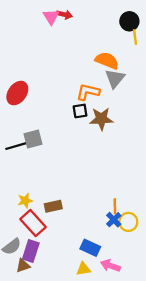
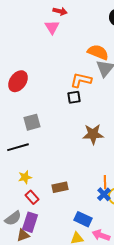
pink triangle: (51, 17) -> (52, 27), moved
brown star: (101, 119) -> (93, 134), moved
black line: (17, 146) -> (18, 147), moved
brown rectangle: (53, 206) -> (60, 187), moved
red rectangle: (33, 223) -> (32, 197), size x0.6

